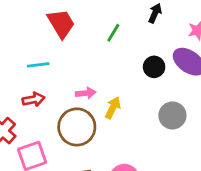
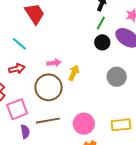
green line: (113, 33) -> (101, 23), moved
cyan line: (38, 65) -> (19, 44), turned 49

